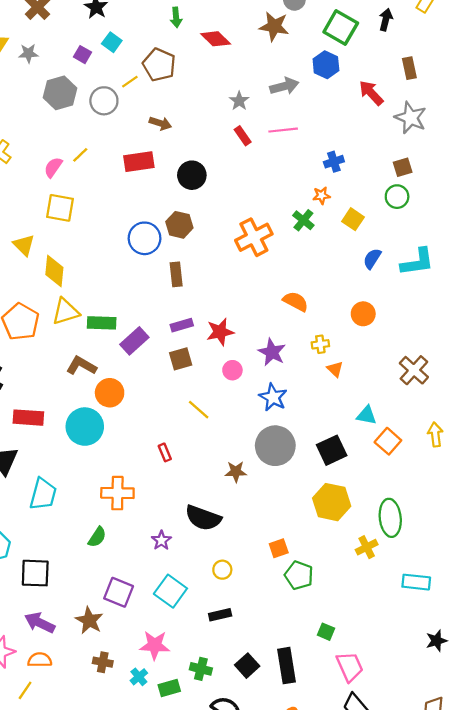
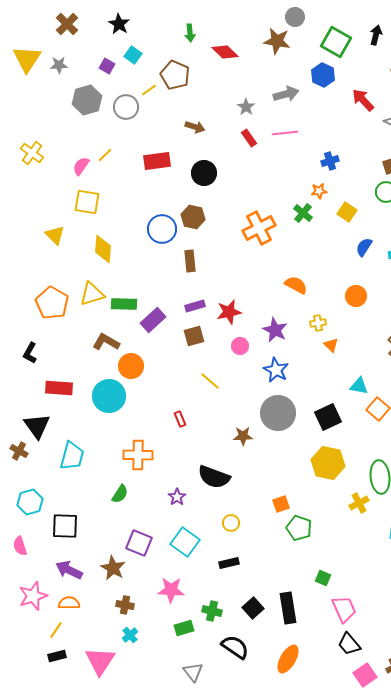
brown arrow: (160, 123) -> (195, 127), moved
yellow diamond: (54, 271) -> (103, 249), moved
cyan cross: (139, 677) -> (130, 635), moved

